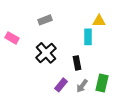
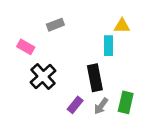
pink rectangle: (12, 38) -> (26, 47), moved
black cross: (46, 53) -> (43, 76), moved
black rectangle: (77, 63) -> (95, 78), size x1.5

